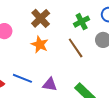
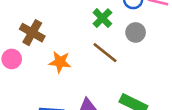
brown cross: (41, 18) -> (32, 33), moved

